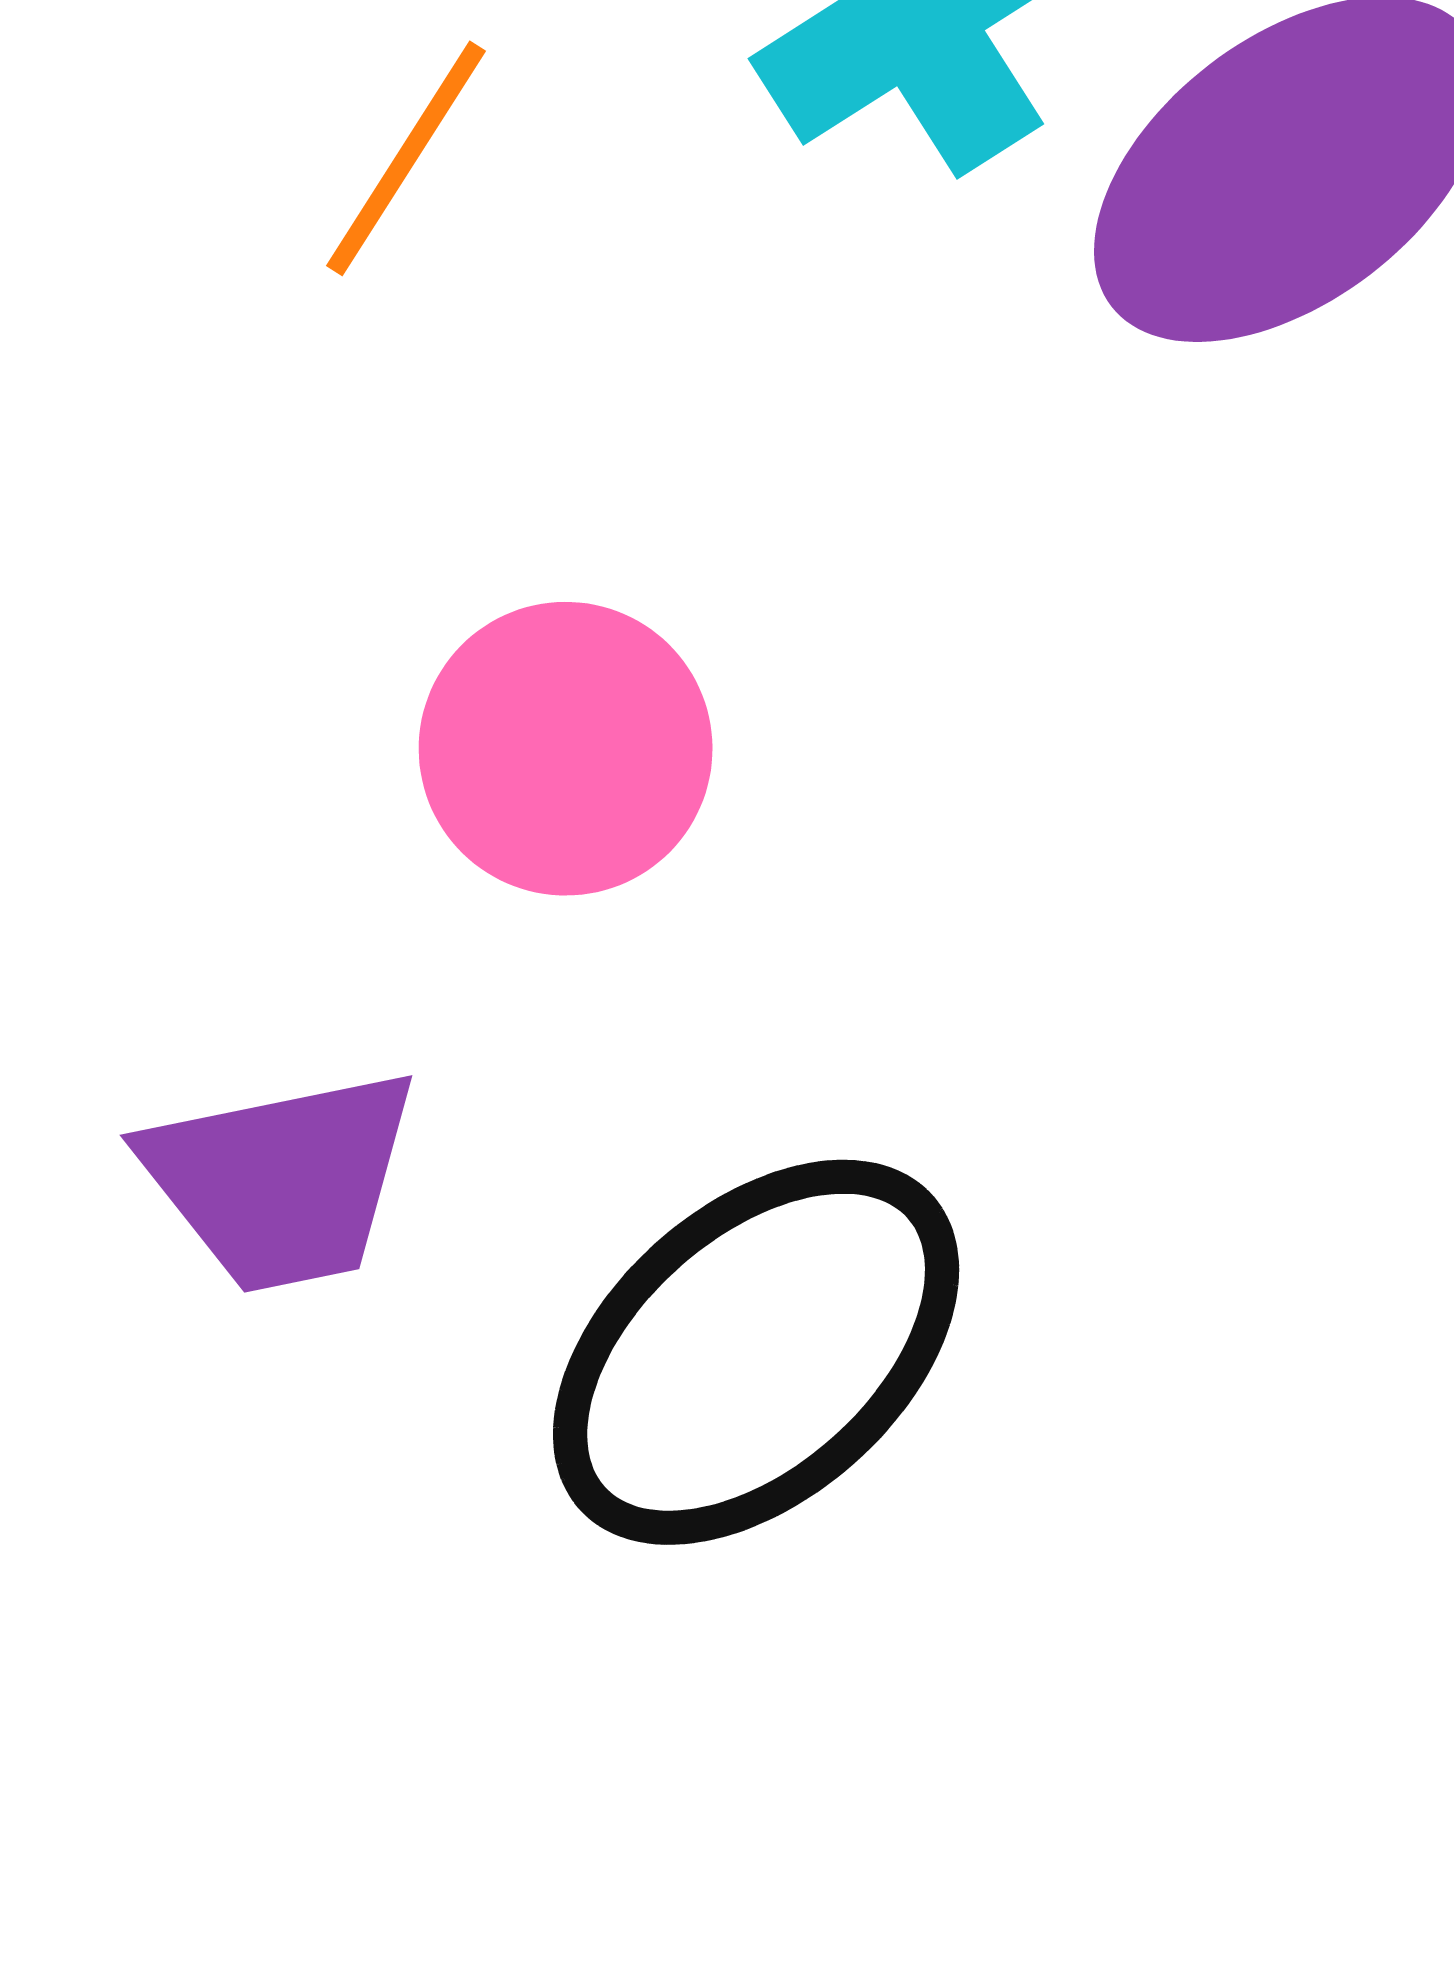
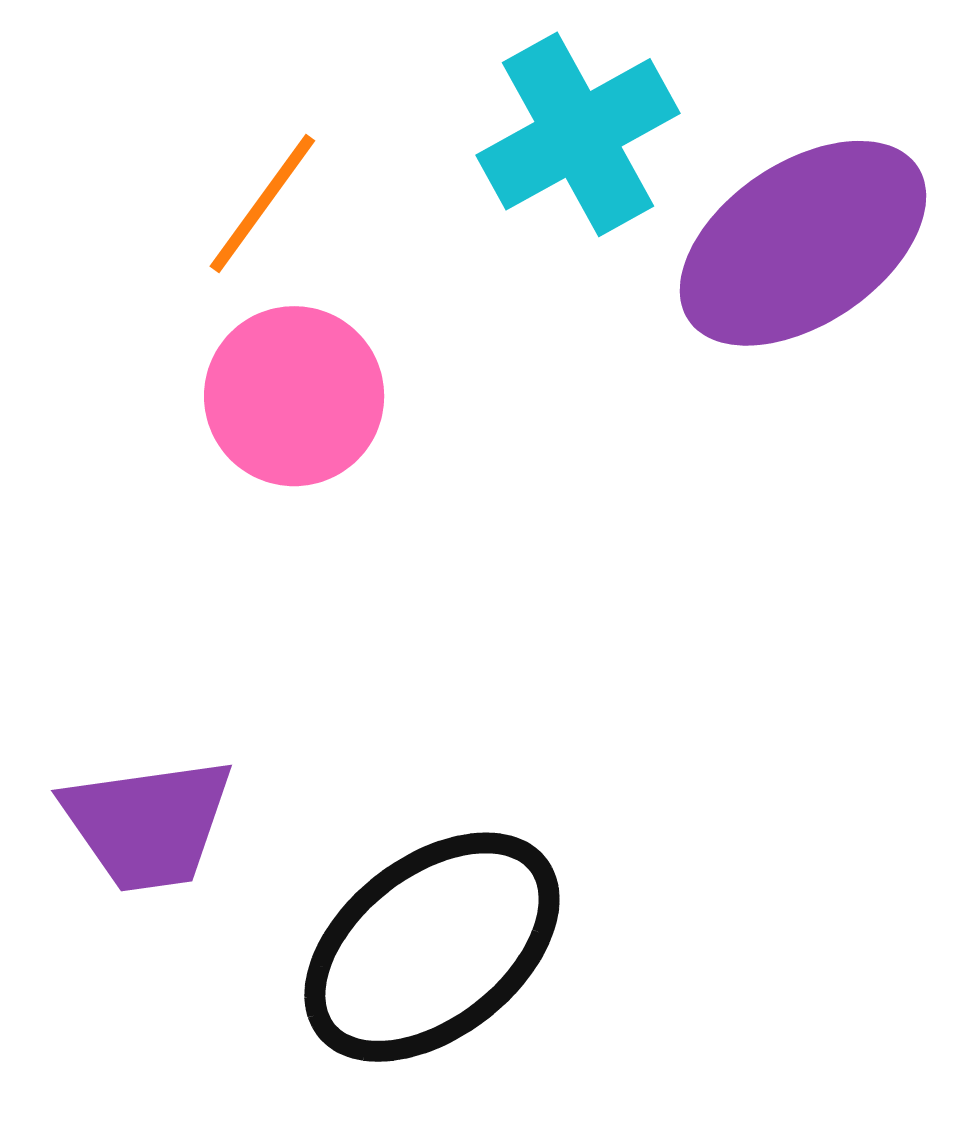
pink circle: (566, 749) -> (294, 396), moved

